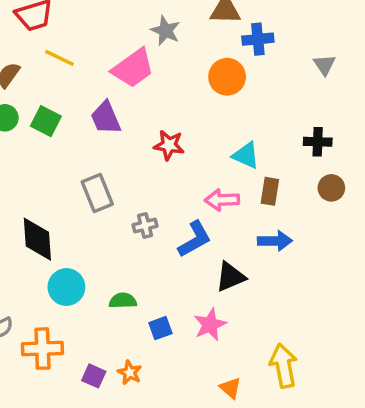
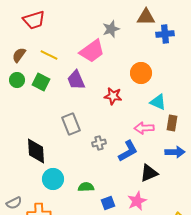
gray star: (166, 31) -> (111, 29), turned 30
yellow line: (60, 58) -> (49, 55), moved
orange circle: (227, 77) -> (141, 73), moved

